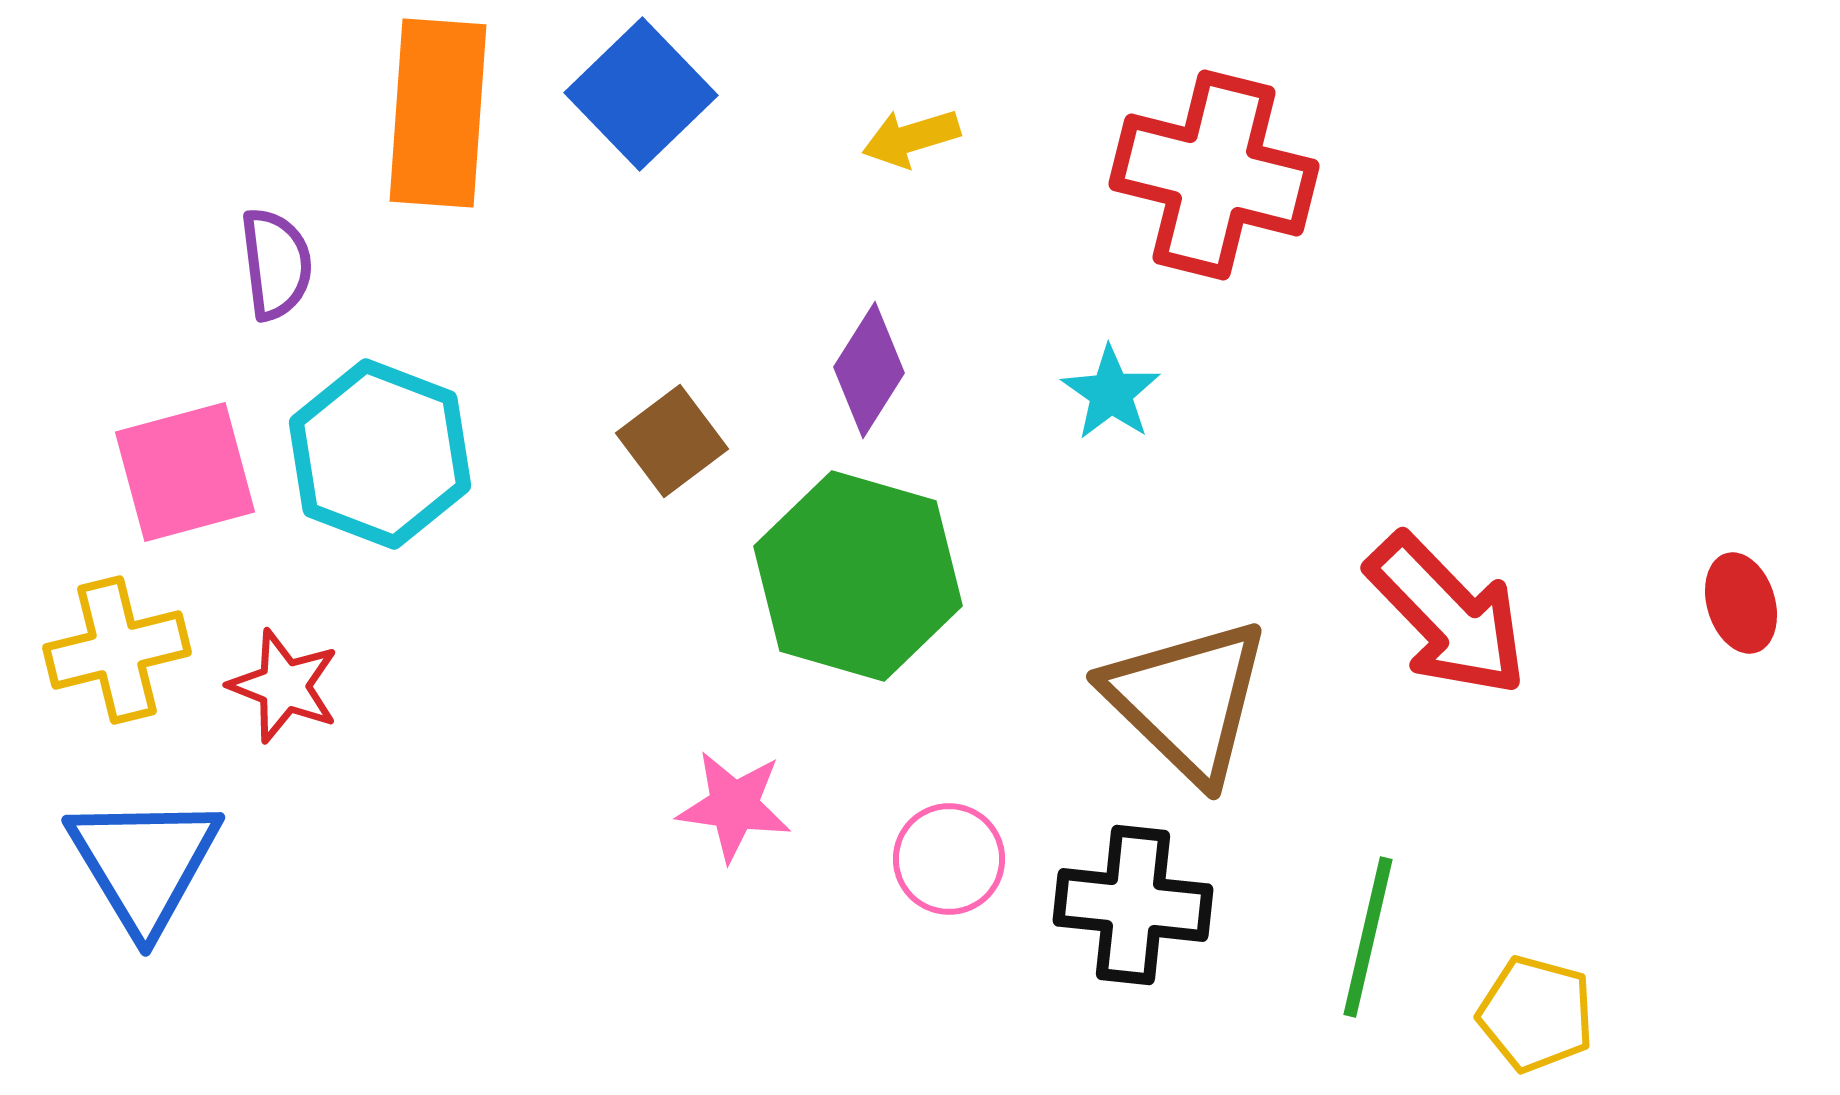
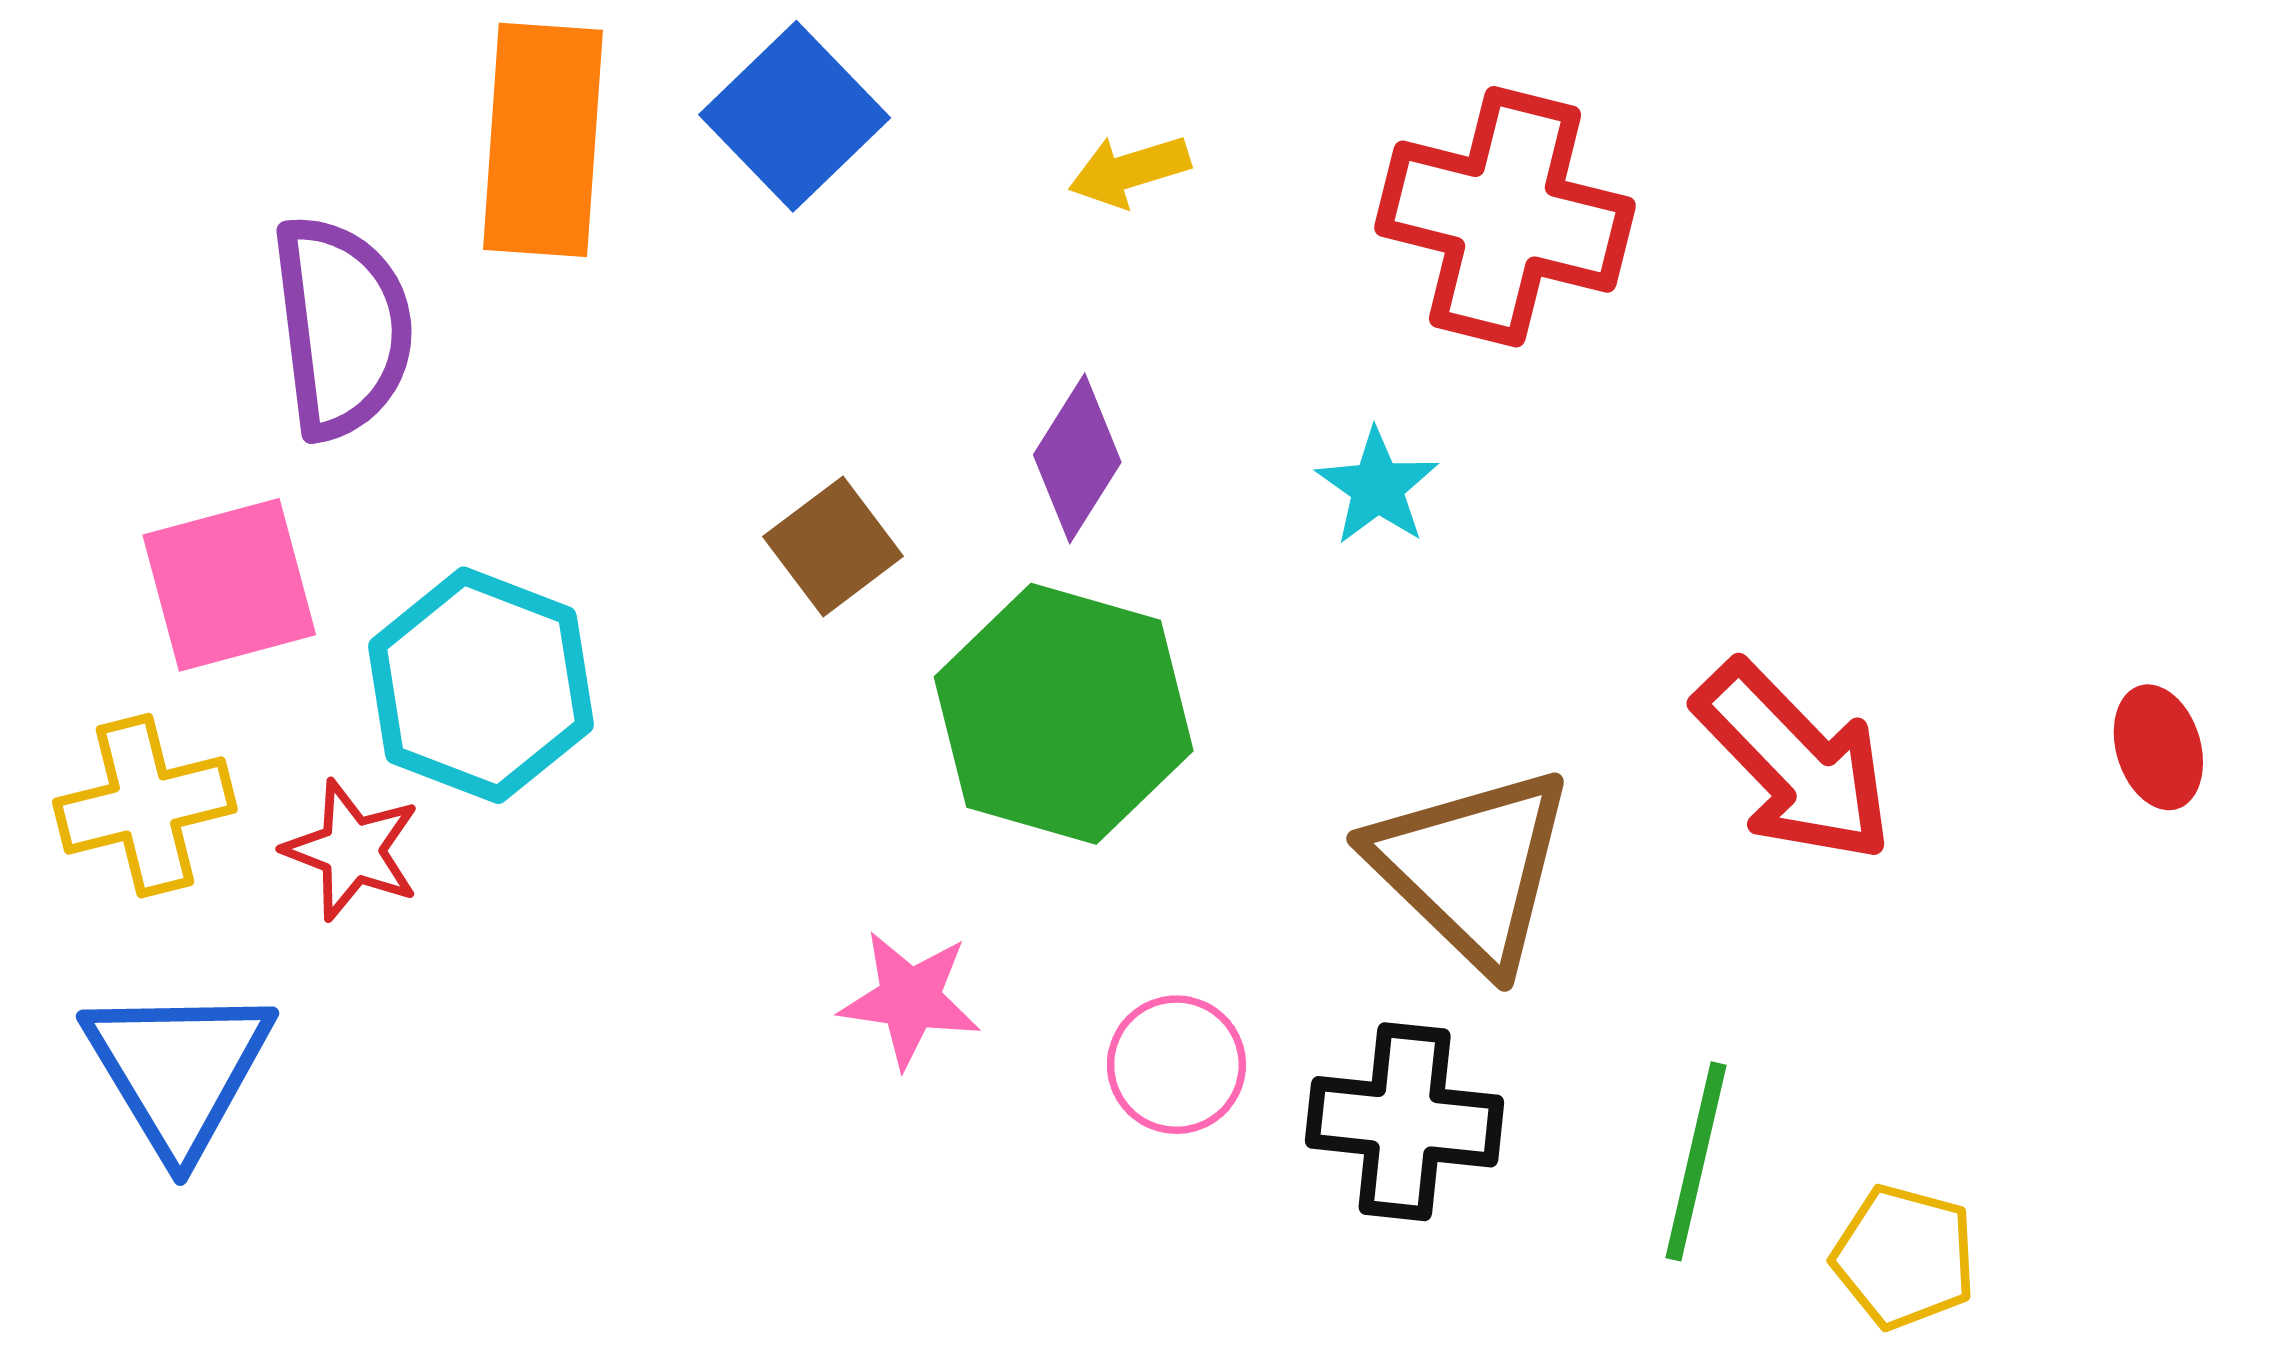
purple semicircle: (276, 264) -> (342, 327), size x1.6
cyan hexagon: (380, 454) -> (481, 685), moved

